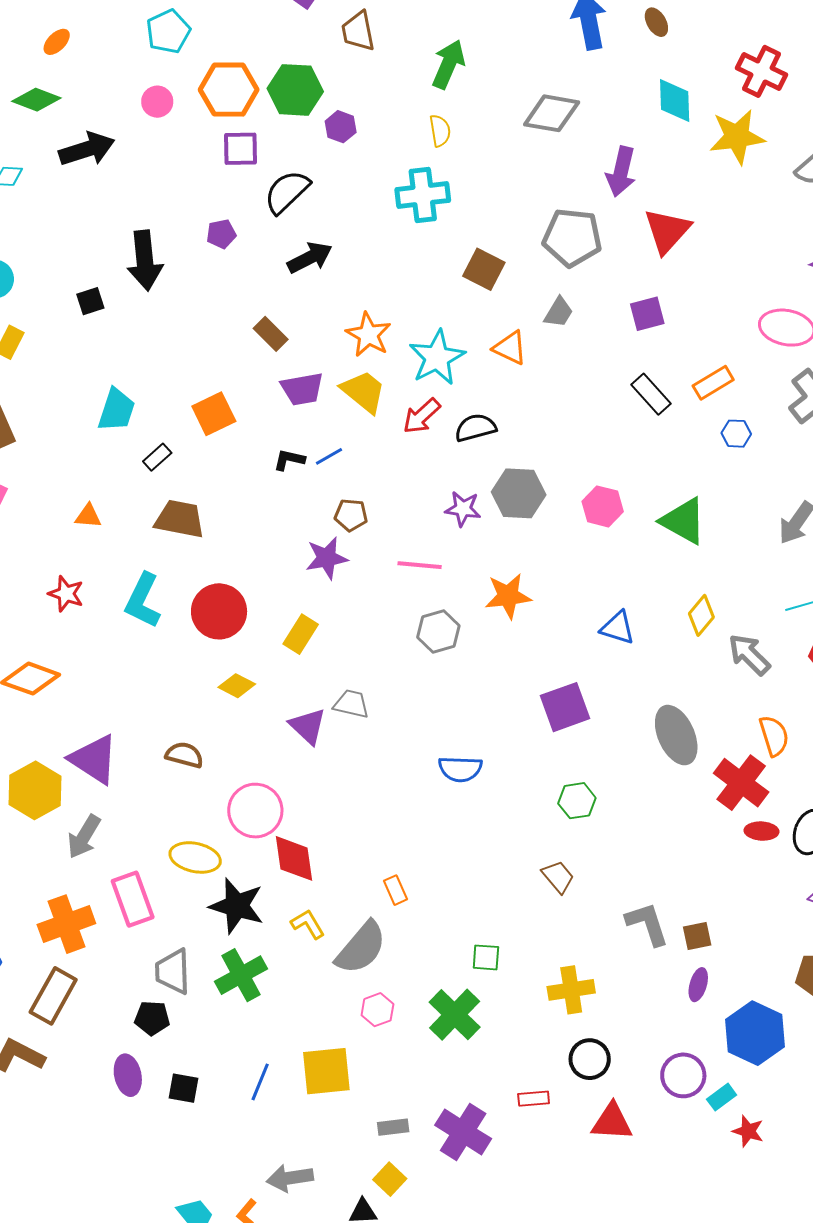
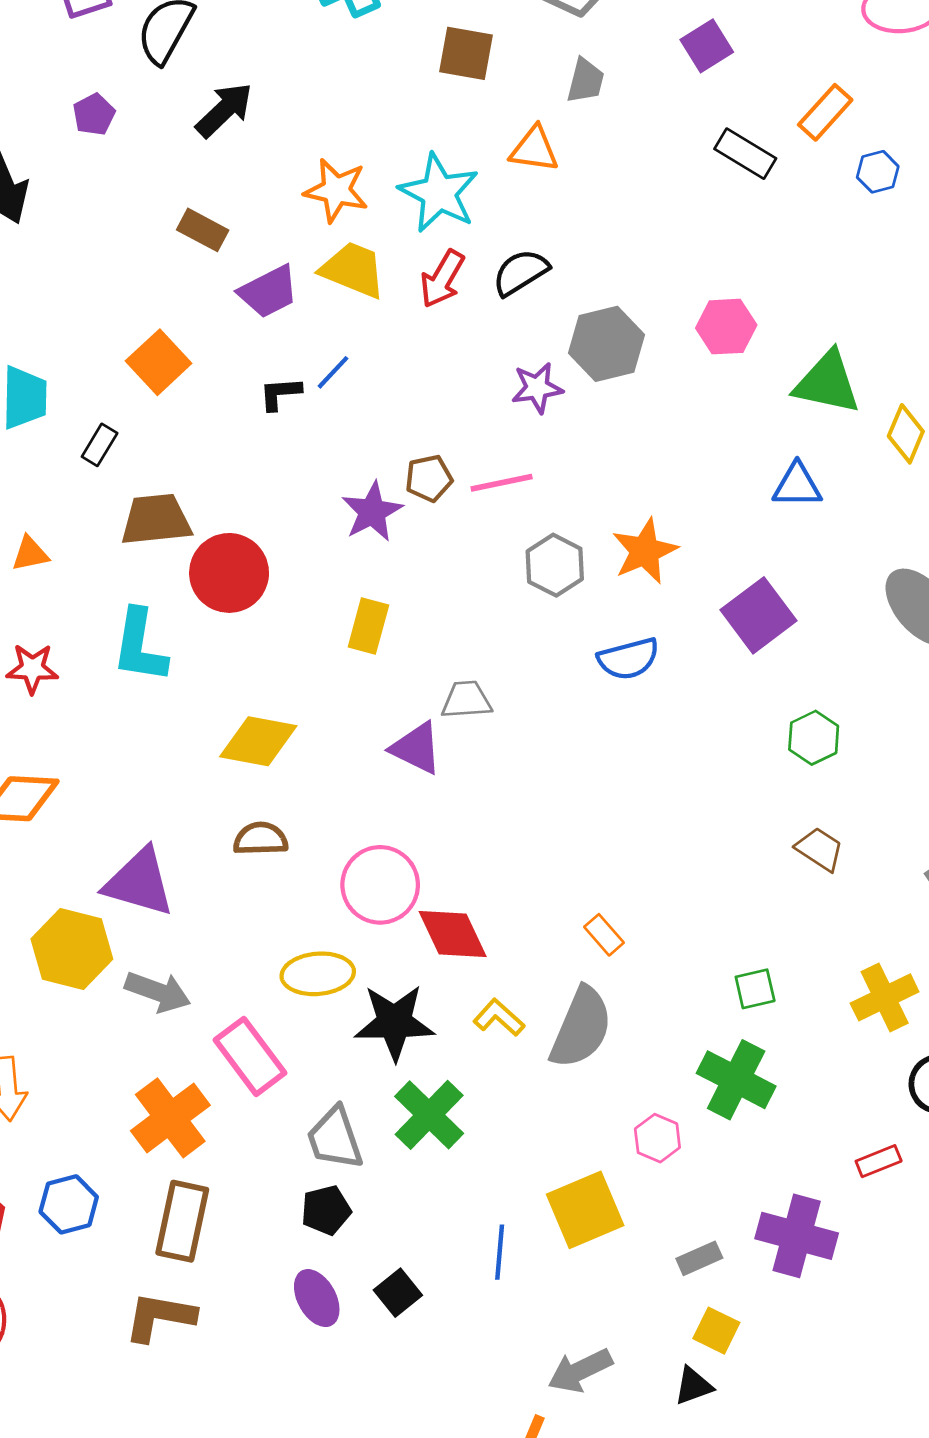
brown pentagon: (351, 515) -> (429, 478), moved
green triangle: (683, 521) -> (827, 383), moved
orange star: (508, 596) -> (645, 551), moved
red circle: (219, 611) -> (229, 573), moved
yellow diamond: (237, 686) -> (258, 741), moved, size x1.5
blue semicircle: (460, 769) -> (628, 659), moved
gray arrow: (84, 837) -> (158, 992), turned -84
pink hexagon: (377, 1010) -> (657, 1138), moved
black square: (184, 1088) -> (398, 1293), turned -32

